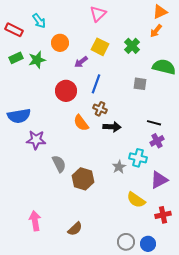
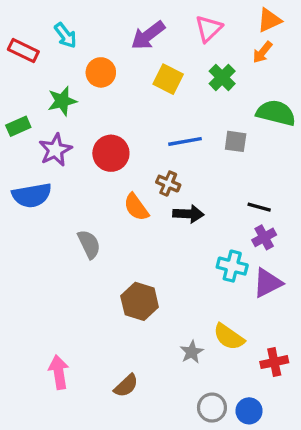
pink triangle: (98, 14) -> (209, 29), moved
green rectangle: (16, 58) -> (18, 126), moved
purple arrow: (81, 62) -> (148, 35), moved, size x1.5
blue line: (96, 84) -> (185, 141), moved, turned 60
purple star: (36, 140) -> (55, 150), moved, turned -30
gray semicircle: (59, 164) -> (89, 244), moved
gray star: (119, 167) -> (192, 352), moved
purple triangle: (159, 180) -> (268, 283), moved

